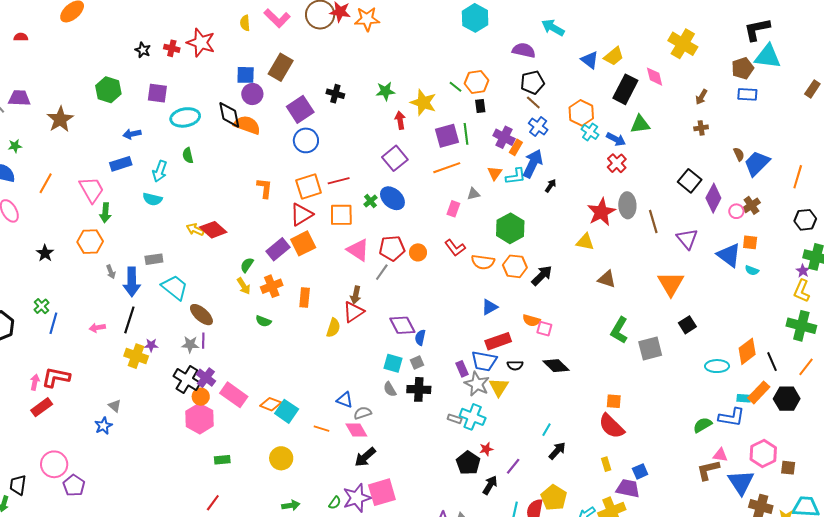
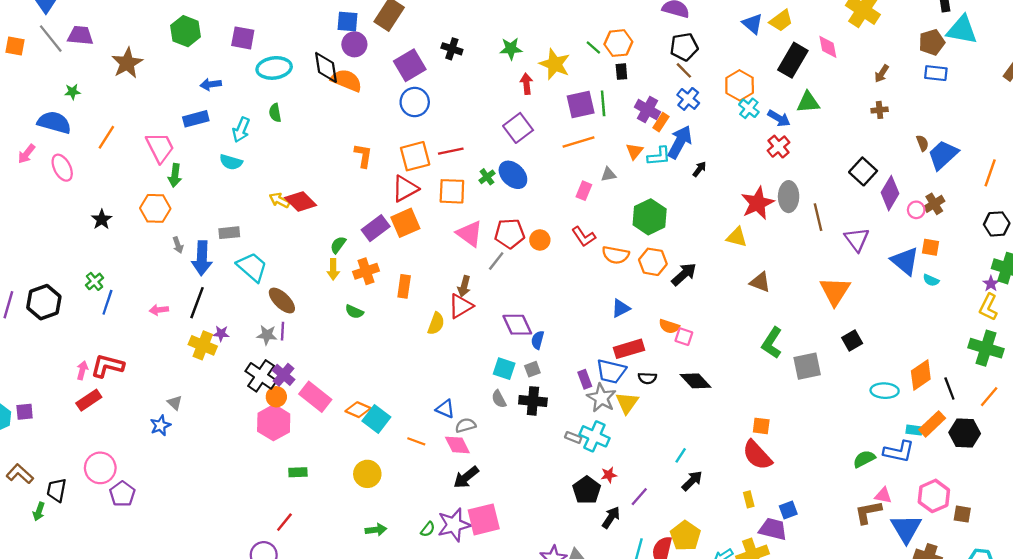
yellow arrow: (244, 286) -> (333, 269), turned 30

